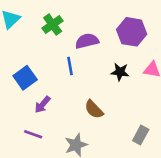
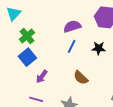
green cross: (53, 24) -> (27, 36), moved
blue line: (70, 66) -> (72, 46), moved, turned 40

